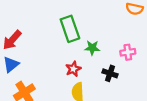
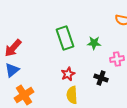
green star: (92, 48) -> (94, 43), moved

